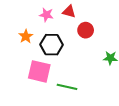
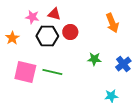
black hexagon: (52, 45) -> (47, 36), moved
green line: (67, 87) -> (52, 72), moved

